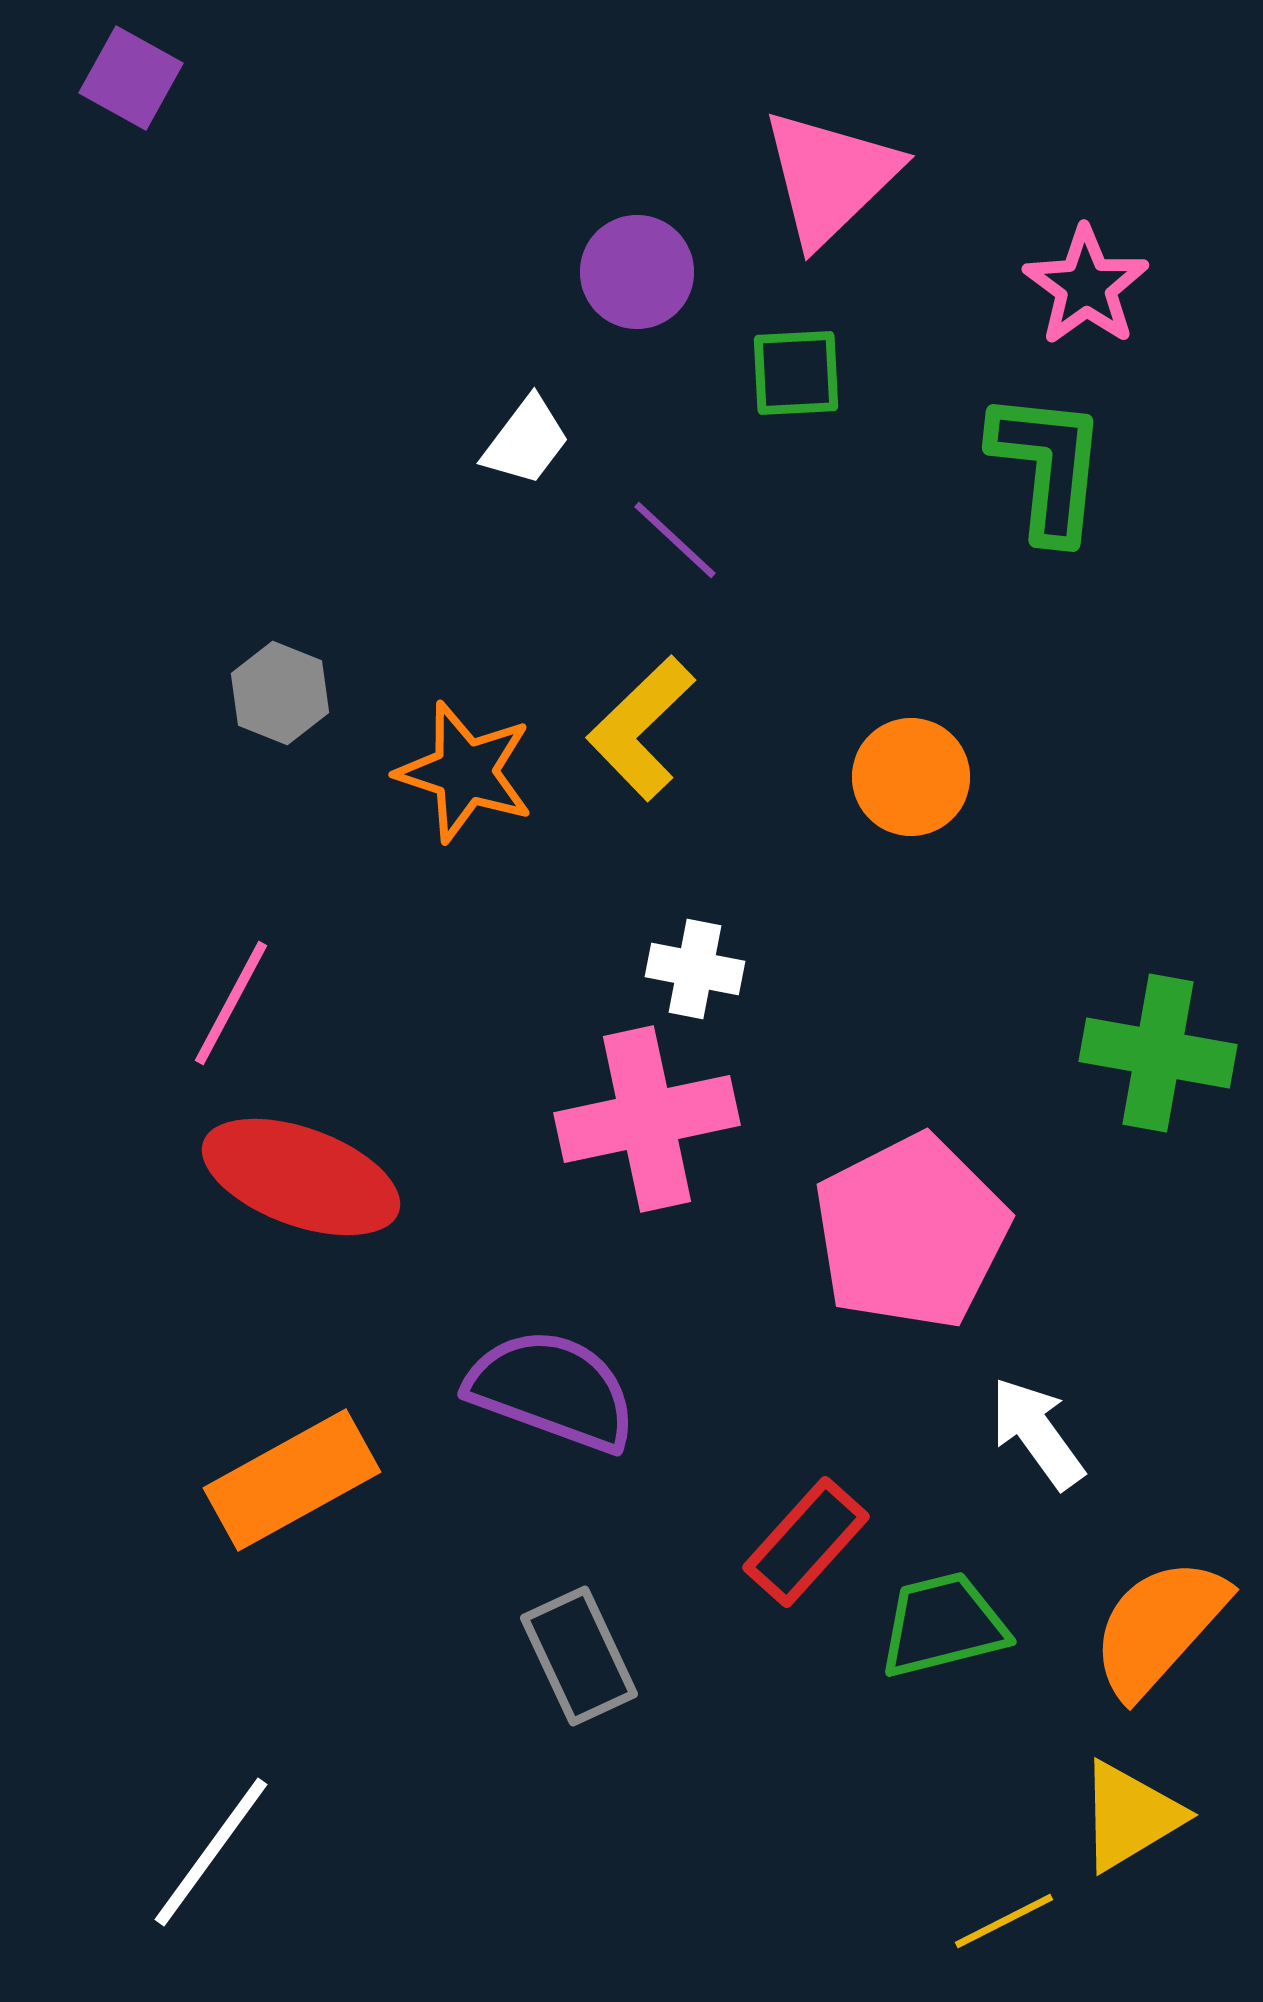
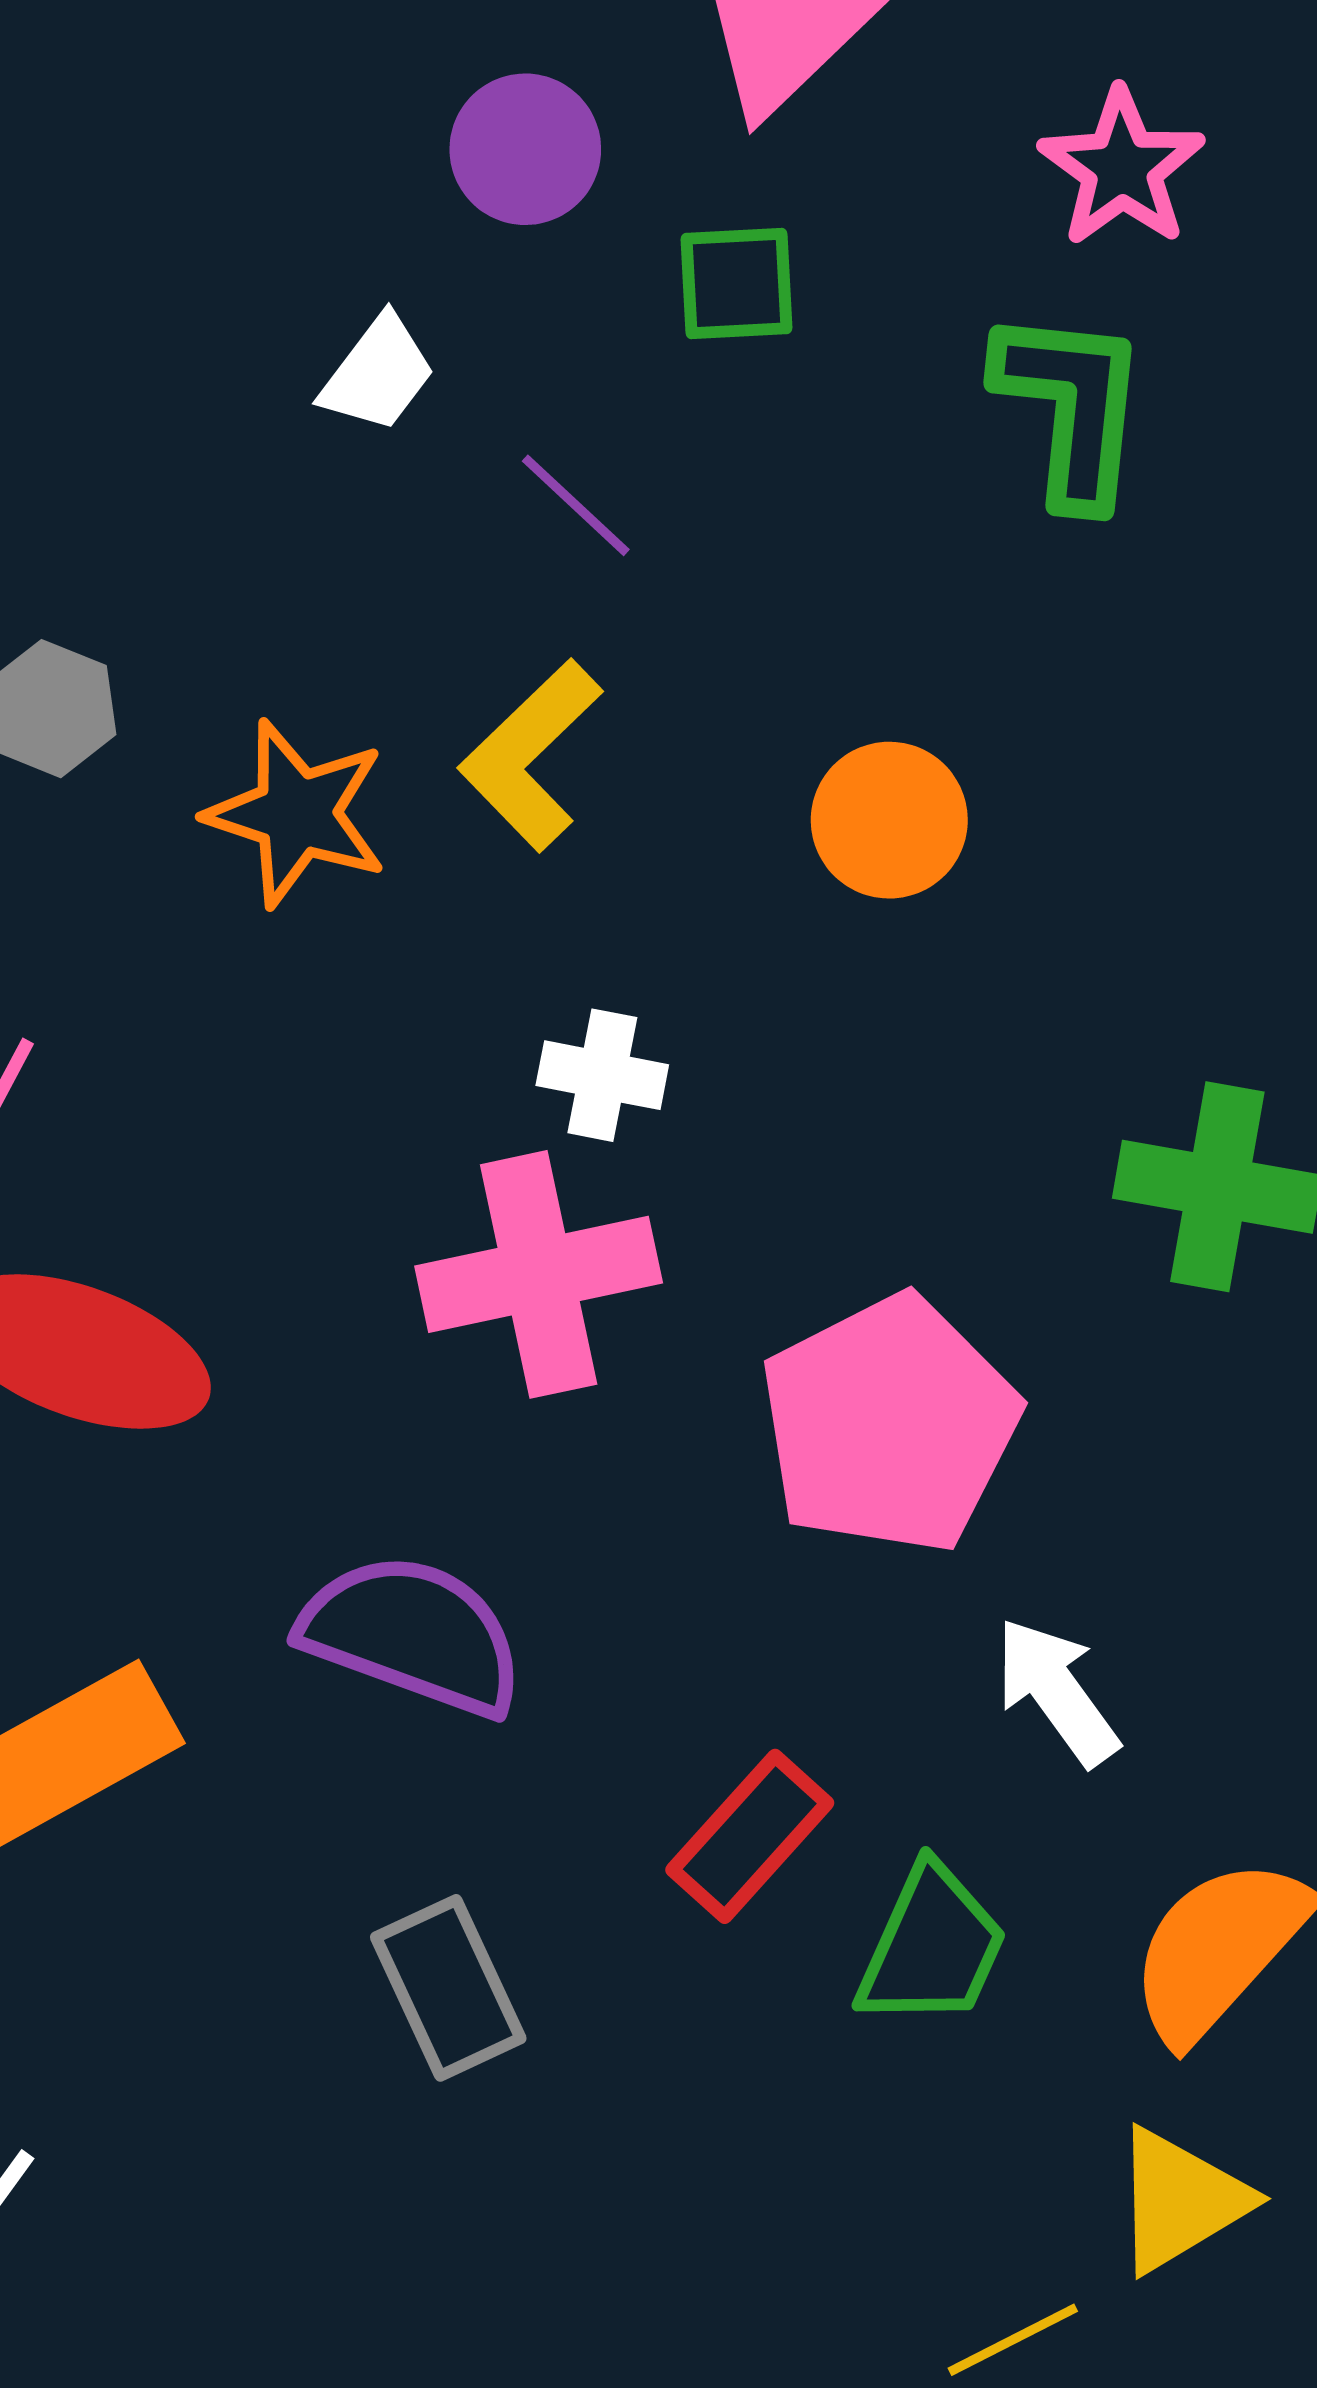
green trapezoid: (943, 1625) -> (932, 1947), turned 128

